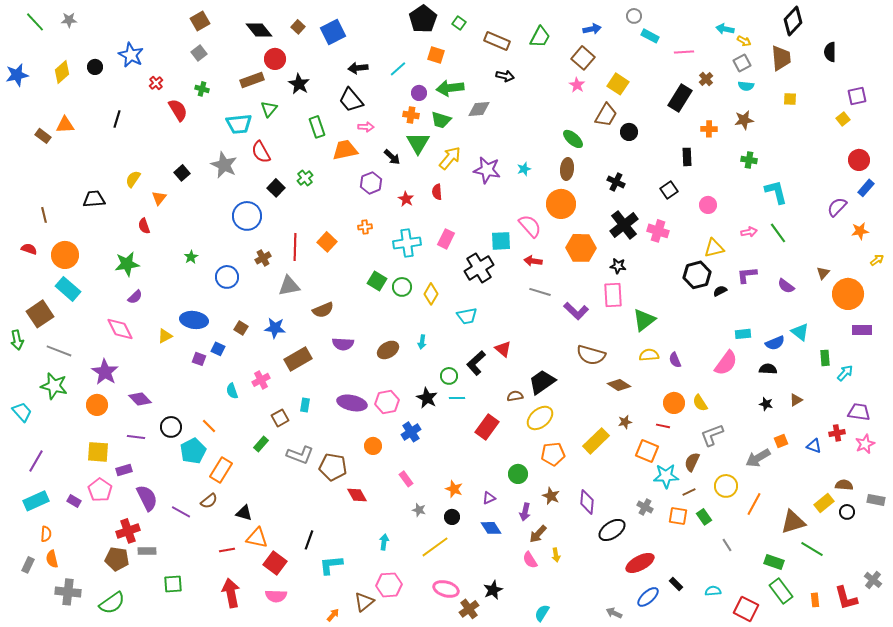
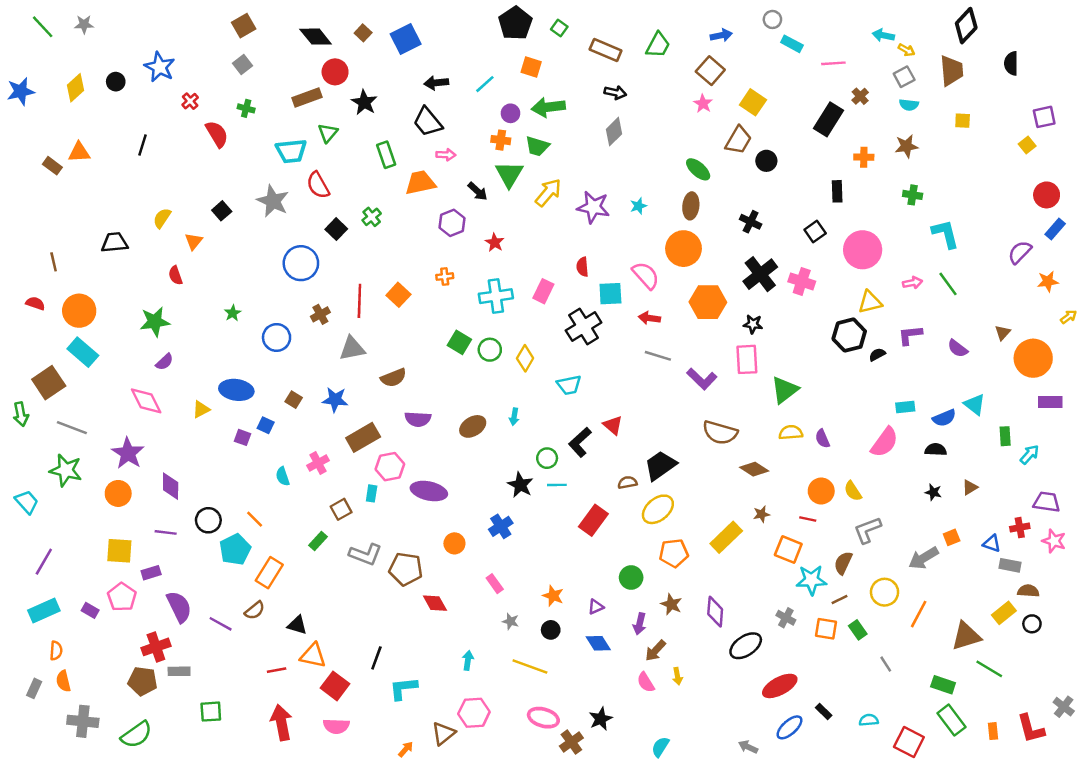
gray diamond: (479, 109) -> (614, 132), moved, turned -40
red semicircle: (437, 192) -> (582, 267), moved
pink circle: (708, 205) -> (863, 250), size x1.8
purple diamond: (140, 399) -> (171, 486), turned 45
pink hexagon: (387, 402) -> (390, 467), moved
pink star: (865, 444) -> (1054, 541), turned -30
gray rectangle: (876, 500) -> (1010, 565), moved
yellow line: (435, 547) -> (530, 666), turned 56

